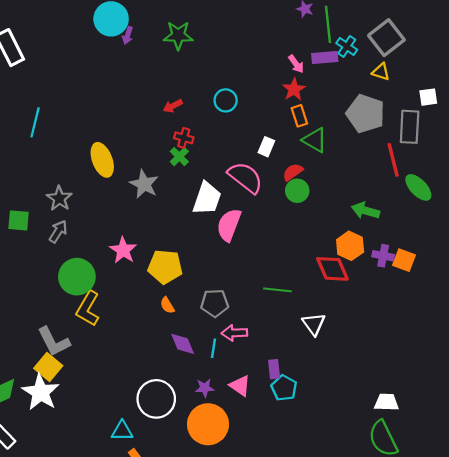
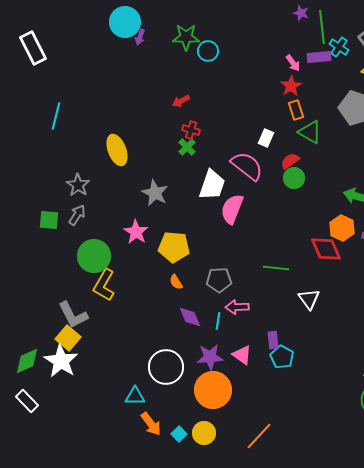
cyan circle: (226, 100) -> (208, 51), moved
gray star: (144, 184) -> (155, 193), moved
green square: (19, 220) -> (49, 220), moved
purple star: (205, 388) -> (210, 357), size x1.5

